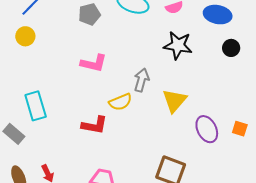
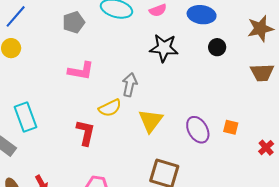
yellow triangle: (174, 101) -> (151, 121), moved
red L-shape: (94, 125) -> (85, 133), turned -84

